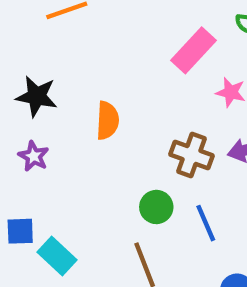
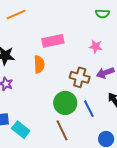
pink rectangle: (194, 50) -> (53, 41), moved, turned 40
green circle: (156, 207) -> (65, 103), size x1.5

